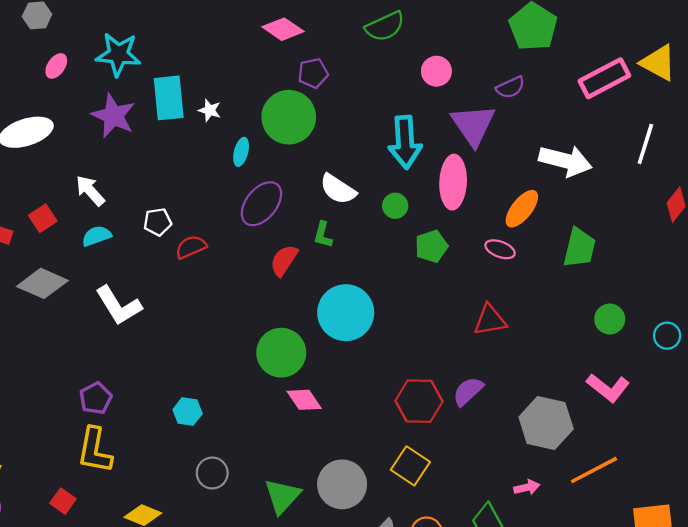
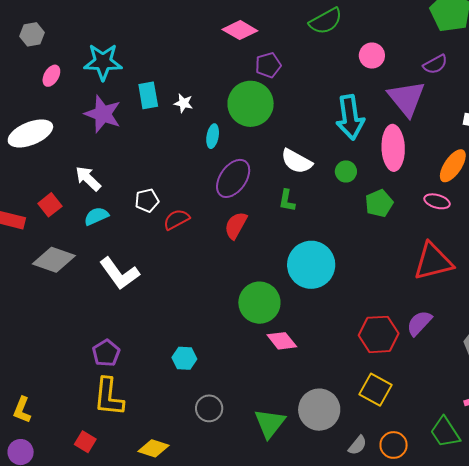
cyan rectangle: (169, 98) -> (148, 95), size x0.7
red semicircle: (284, 260) -> (236, 225), moved
red triangle: (490, 320) -> (433, 262), size x1.4

